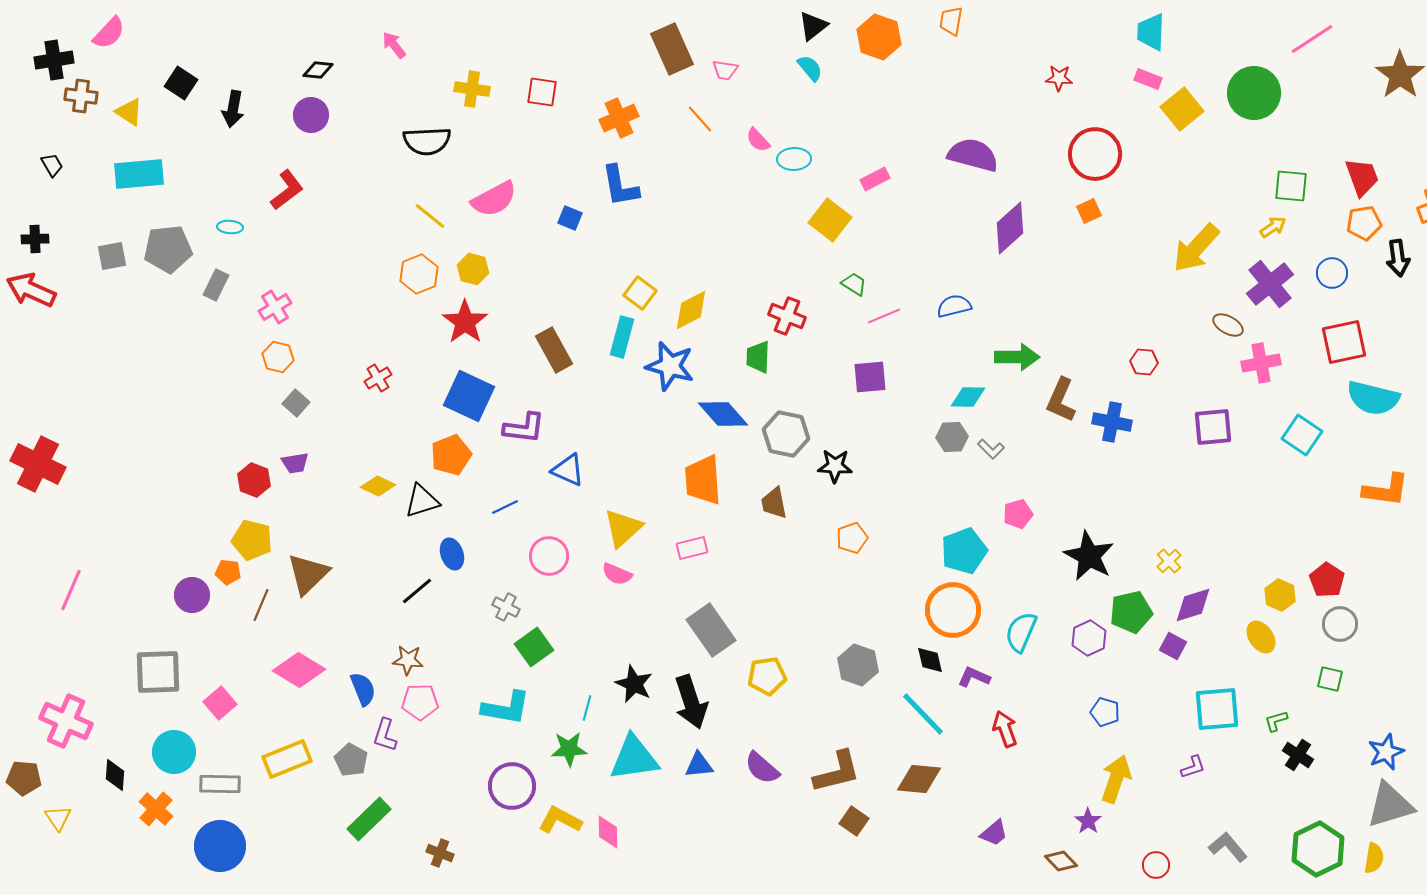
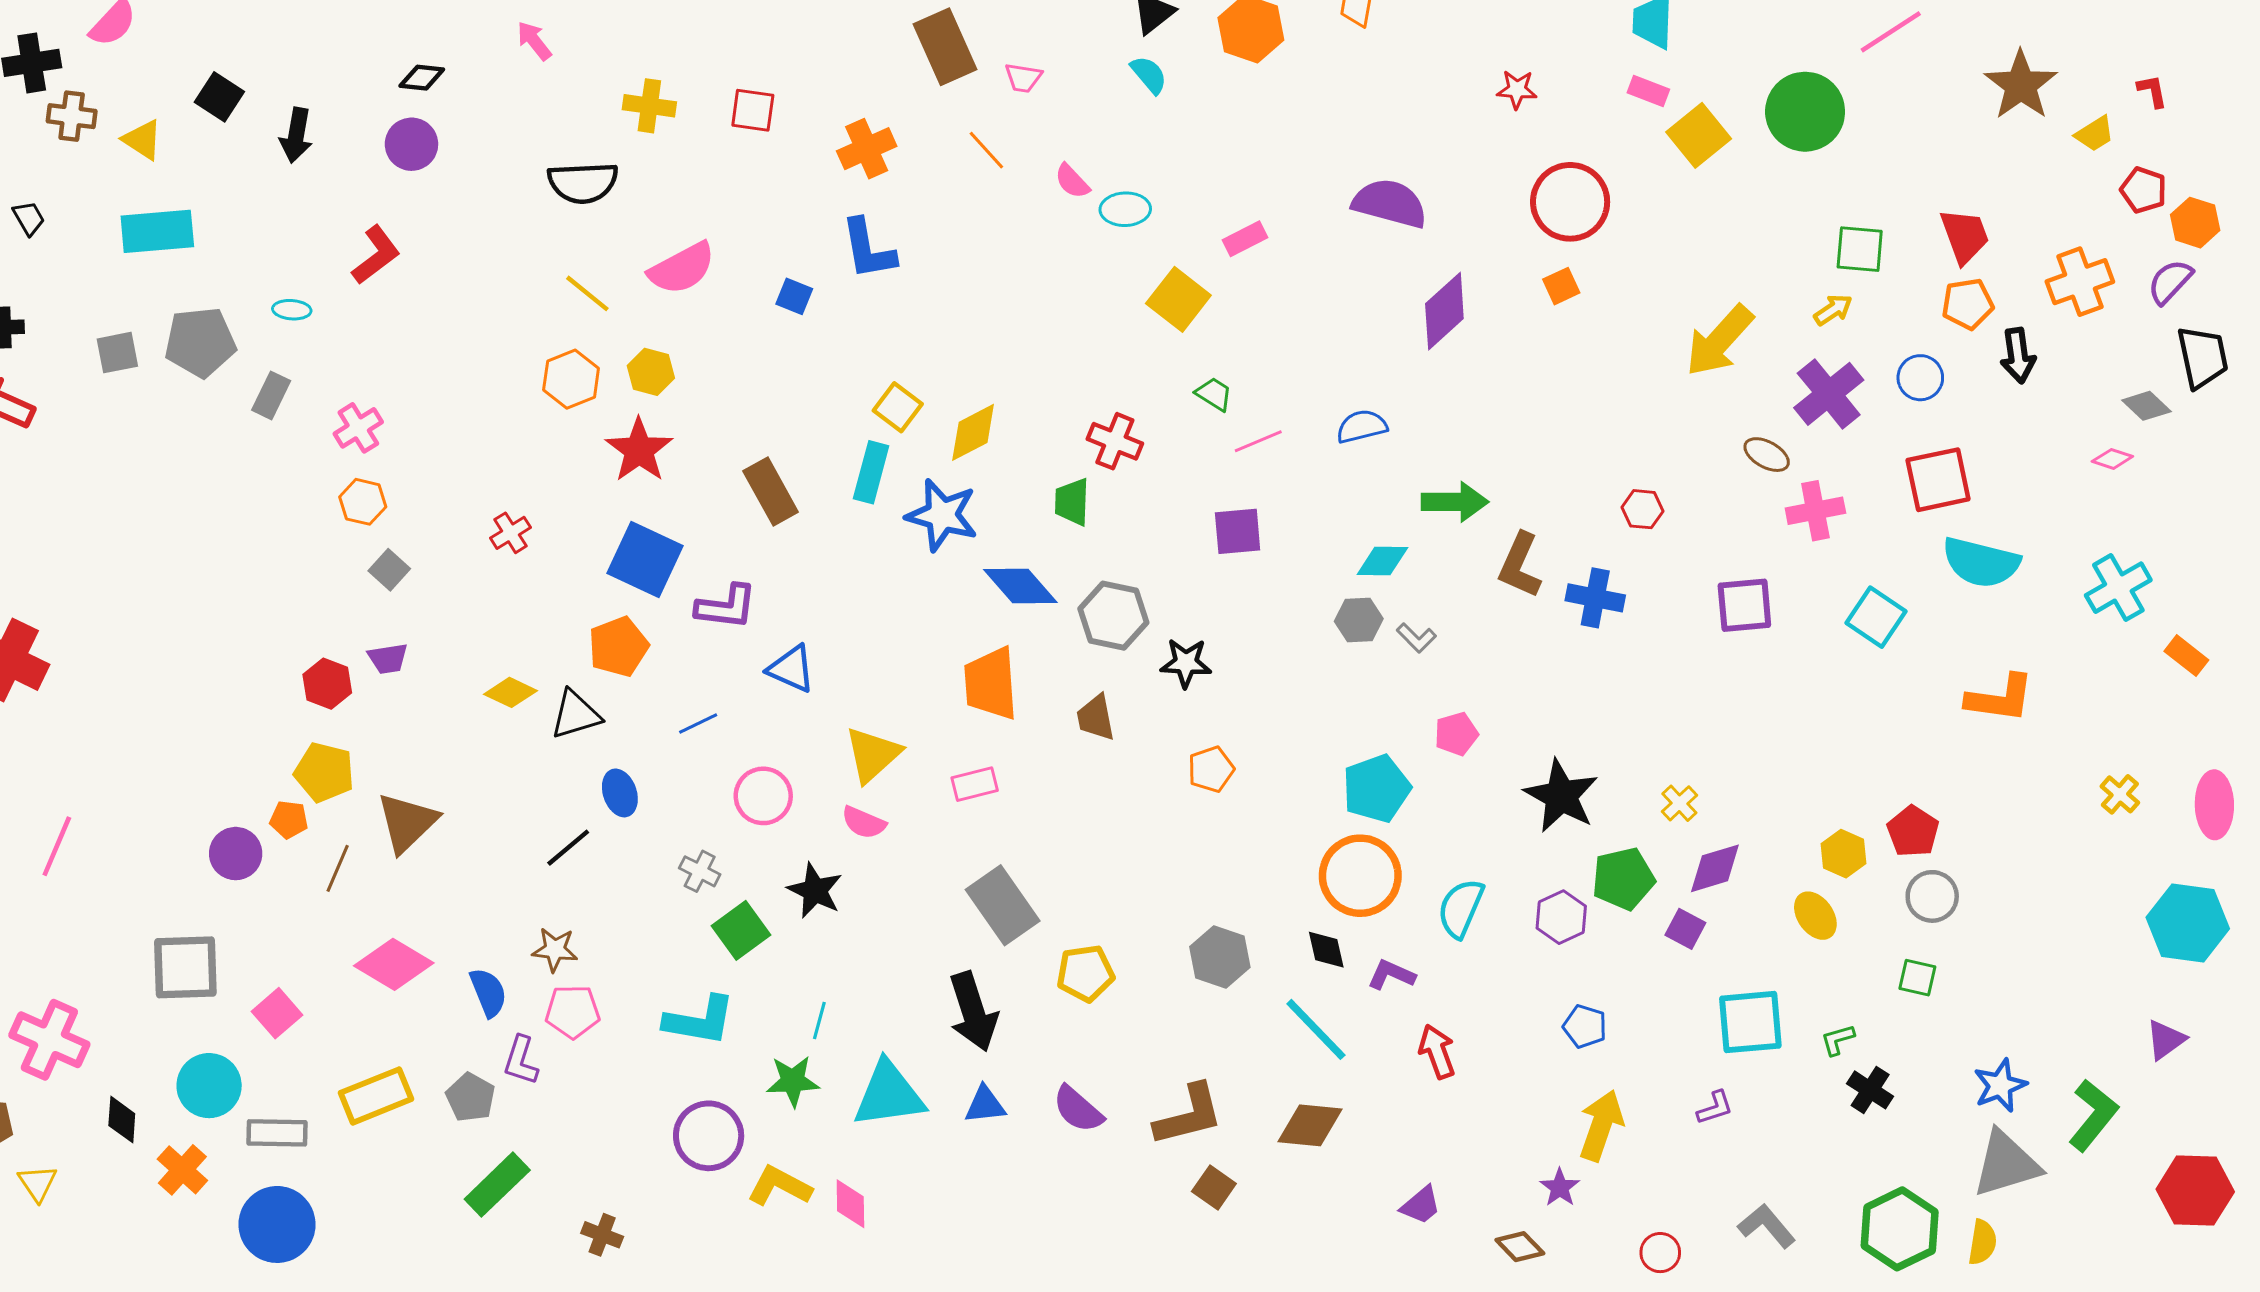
black star: (634, 684) -> (815, 890), moved

